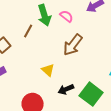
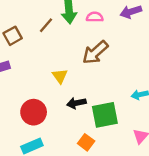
pink semicircle: (66, 16) -> (95, 17), turned -48
green square: (91, 94) -> (105, 115), turned 30

